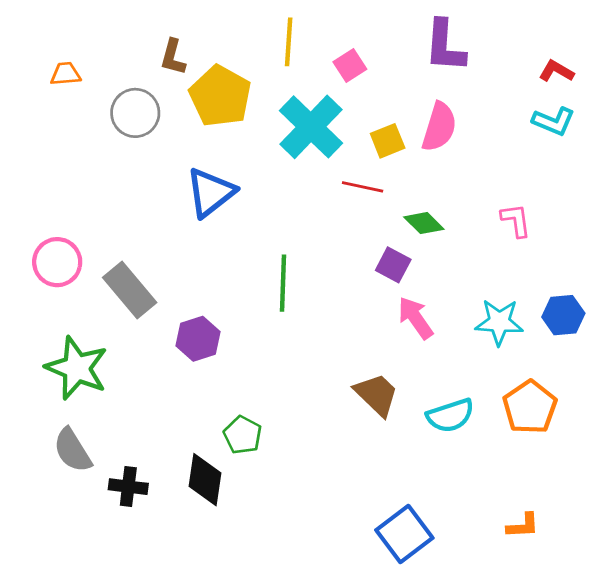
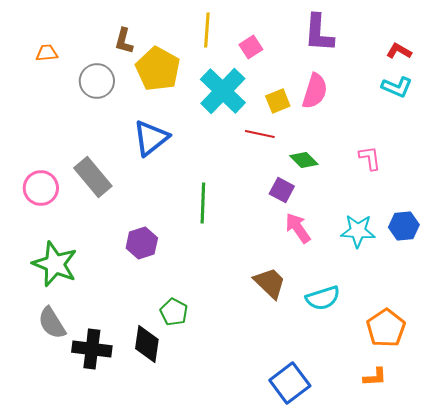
gray rectangle: (130, 290) -> (93, 177), moved
orange pentagon: (530, 407) -> (386, 328), moved
black cross: (128, 487) -> (92, 349), size x1.4

